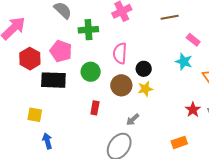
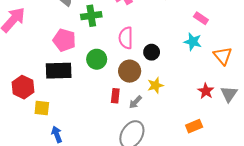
red hexagon: (30, 59) -> (23, 87), moved
yellow star: (145, 89) -> (155, 85), moved
red rectangle: (95, 108) -> (115, 96), moved
gray arrow: (133, 120) -> (135, 102), moved

